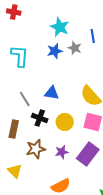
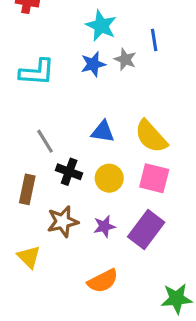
cyan L-shape: (20, 56) -> (37, 72), turned 90
blue triangle: (52, 93) -> (103, 132), moved

